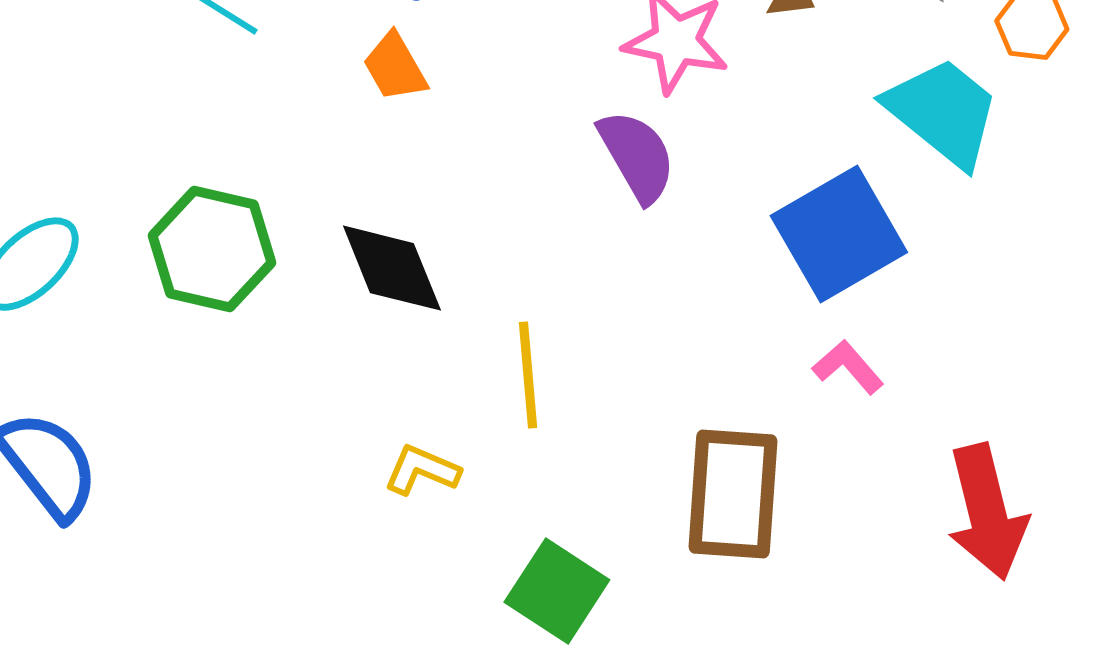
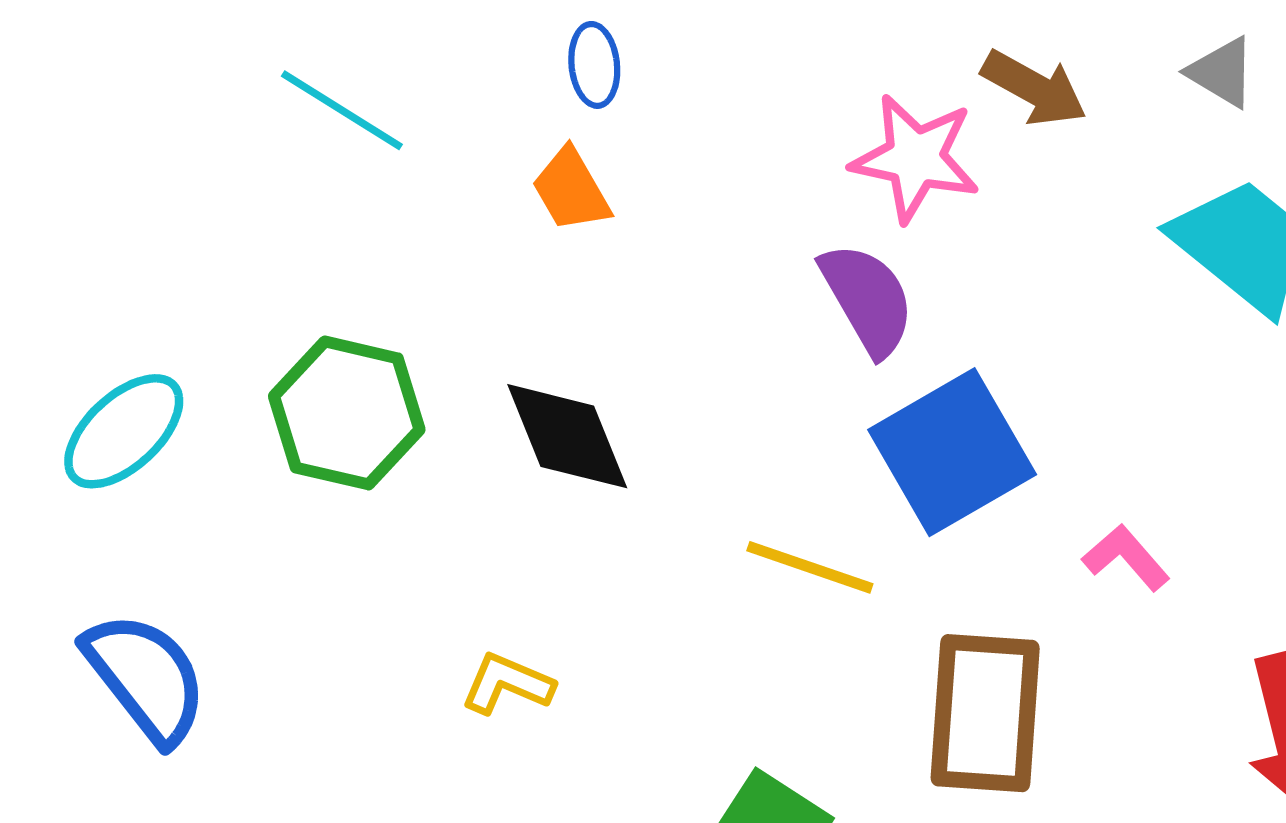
blue square: (839, 234) -> (952, 452), moved
yellow line: (528, 375) -> (810, 567), moved, turned -66
yellow L-shape: (422, 470) -> (507, 684), moved

